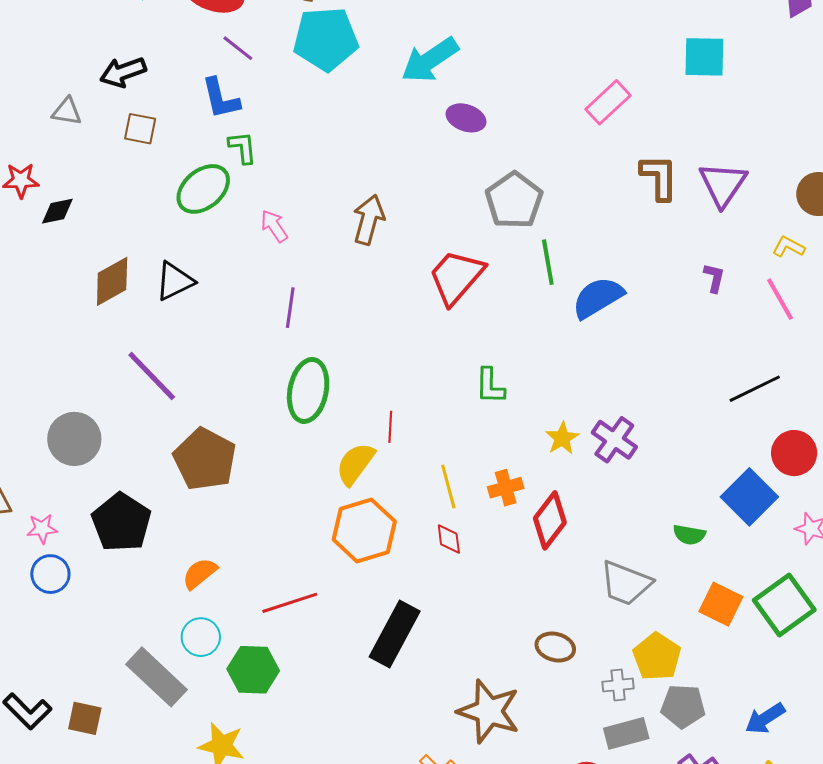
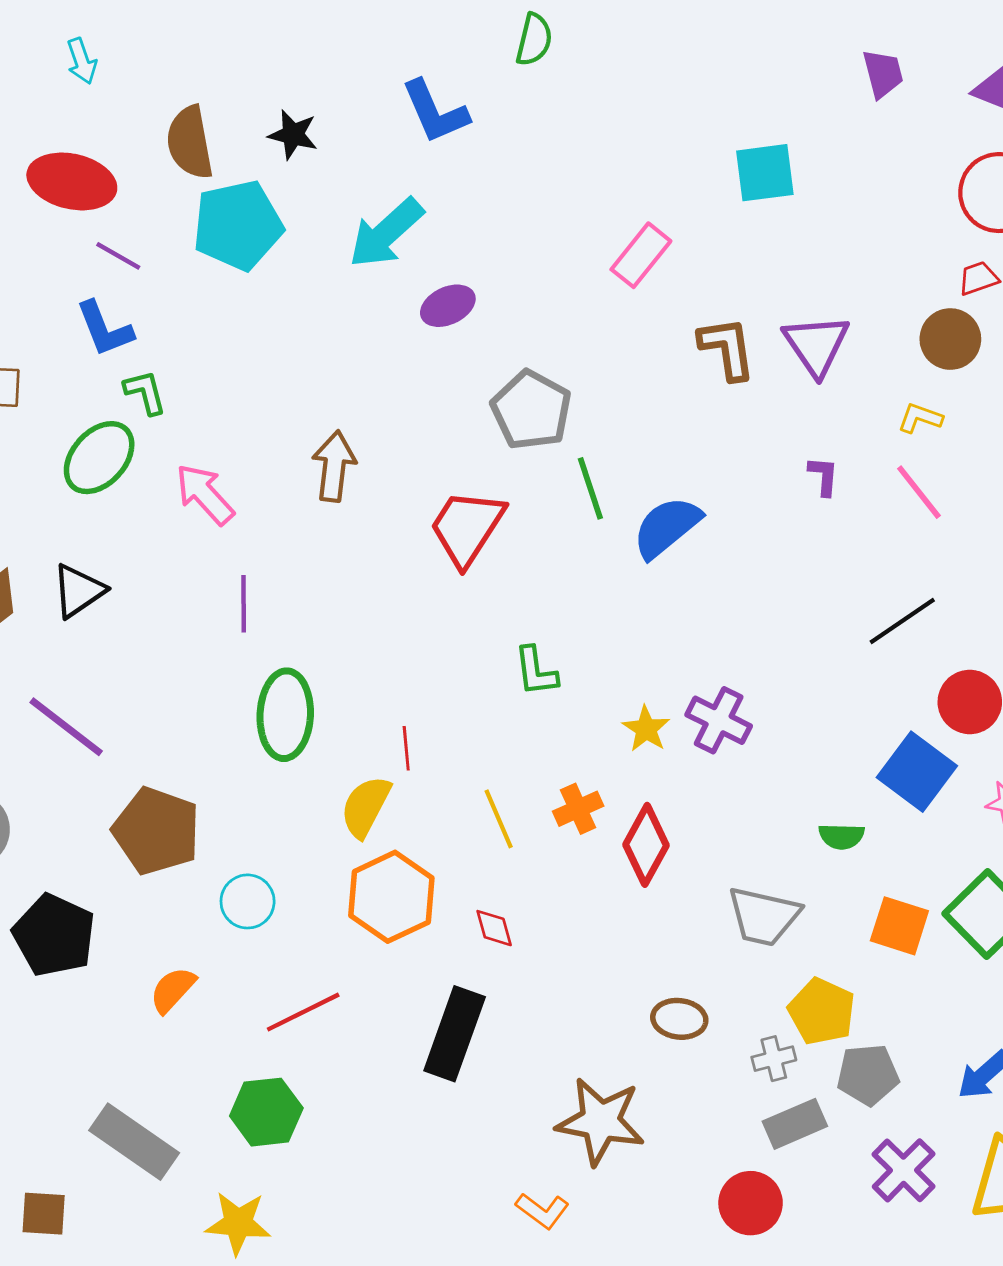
purple ellipse: (466, 118) -> (448, 306), turned -36
pink arrow: (274, 226) -> (205, 494), size x1.4
red diamond: (449, 539) -> (494, 928), moved
cyan circle: (201, 637) -> (248, 901), moved

